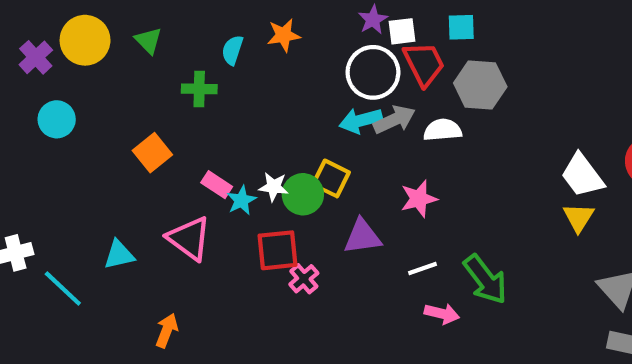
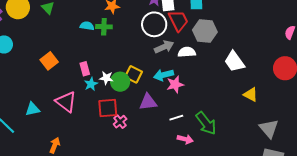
cyan semicircle: (232, 50) -> (87, 26), moved, turned 80
green cross: (199, 89) -> (104, 27), moved
cyan arrow: (361, 120) -> (164, 75), moved
white trapezoid: (582, 175) -> (234, 62), moved
pink rectangle: (217, 185) -> (85, 69), moved, turned 40
yellow triangle: (579, 218) -> (251, 94), turned -35

